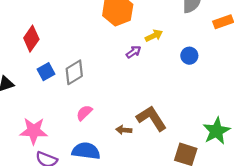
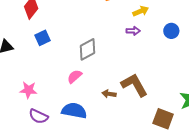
purple arrow: (134, 52) -> (133, 31), moved, turned 32
gray diamond: (74, 72) -> (88, 49), moved
pink star: (34, 131) -> (28, 90), size x0.7

